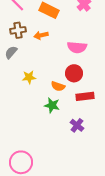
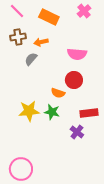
gray semicircle: (11, 52) -> (31, 59), moved
yellow star: (29, 77) -> (29, 111), moved, size x1.5
red rectangle: (85, 96) -> (89, 113), moved

